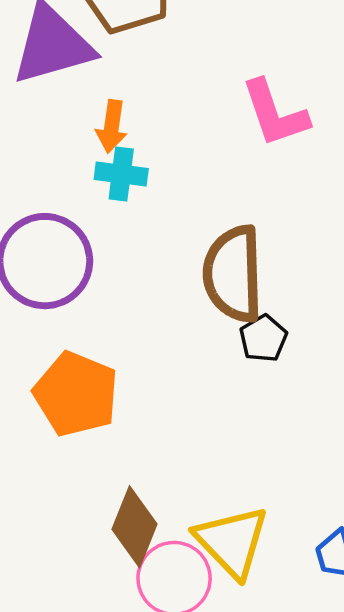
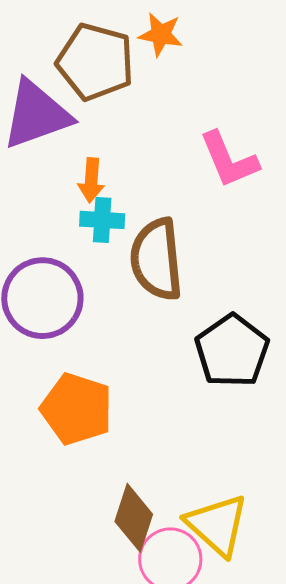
brown semicircle: (233, 274) -> (157, 259), moved
black pentagon: (263, 338) -> (232, 351), size x1.8

